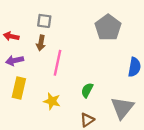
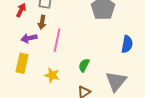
red arrow: (11, 36) -> (21, 10), moved, turned 104
purple arrow: (15, 61) -> (29, 38), moved

